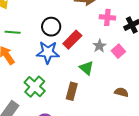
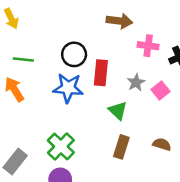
red rectangle: (72, 40) -> (101, 73), turned -42
green cross: (35, 87) -> (61, 146), moved
brown rectangle: (72, 91) -> (121, 147), moved

